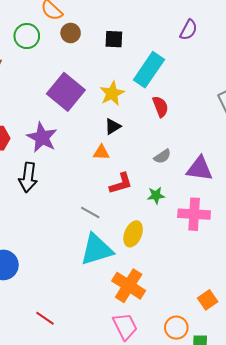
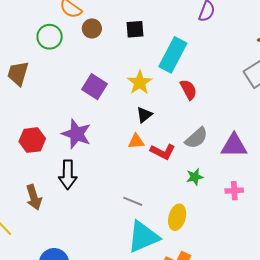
purple square: (66, 92) -> (94, 87), size x0.7
gray semicircle: (162, 156) -> (196, 138), size x1.4
red L-shape: (121, 183) -> (163, 152), moved, turned 50
pink cross: (194, 214) -> (234, 191), size x0.6

